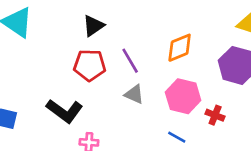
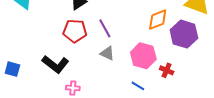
orange diamond: (180, 48) -> (158, 19), moved

